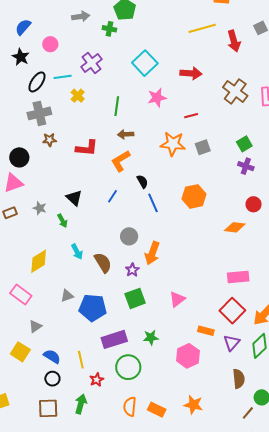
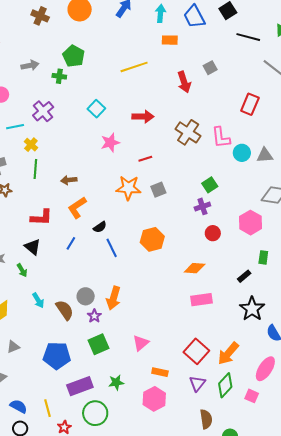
yellow line: (202, 28) -> (134, 67), moved
cyan square: (145, 63) -> (96, 109), size x0.7
green line: (117, 106) -> (35, 169), moved
brown arrow: (126, 134) -> (69, 180), moved
green square: (244, 144) -> (210, 185), moved
red L-shape: (87, 148) -> (41, 217), moved
purple cross: (246, 166) -> (202, 206), turned -35
black semicircle: (142, 182) -> (100, 227), turned 88
red circle: (254, 204) -> (213, 233), moved
gray circle: (129, 236) -> (86, 296), moved
pink rectangle: (238, 277) -> (202, 300), moved
gray triangle: (67, 296) -> (13, 347), moved
orange rectangle: (206, 331) -> (160, 372), moved

